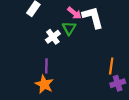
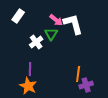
orange line: (111, 66) -> (78, 74), moved
purple cross: (118, 83) -> (86, 85), moved

